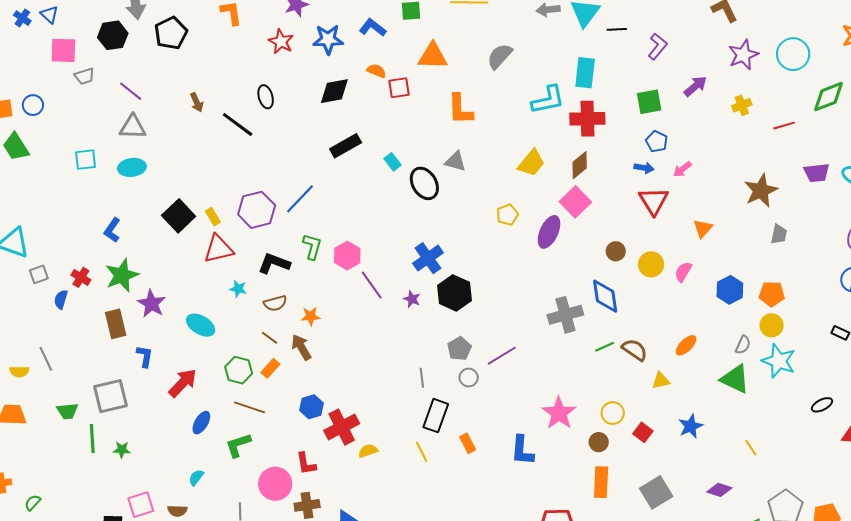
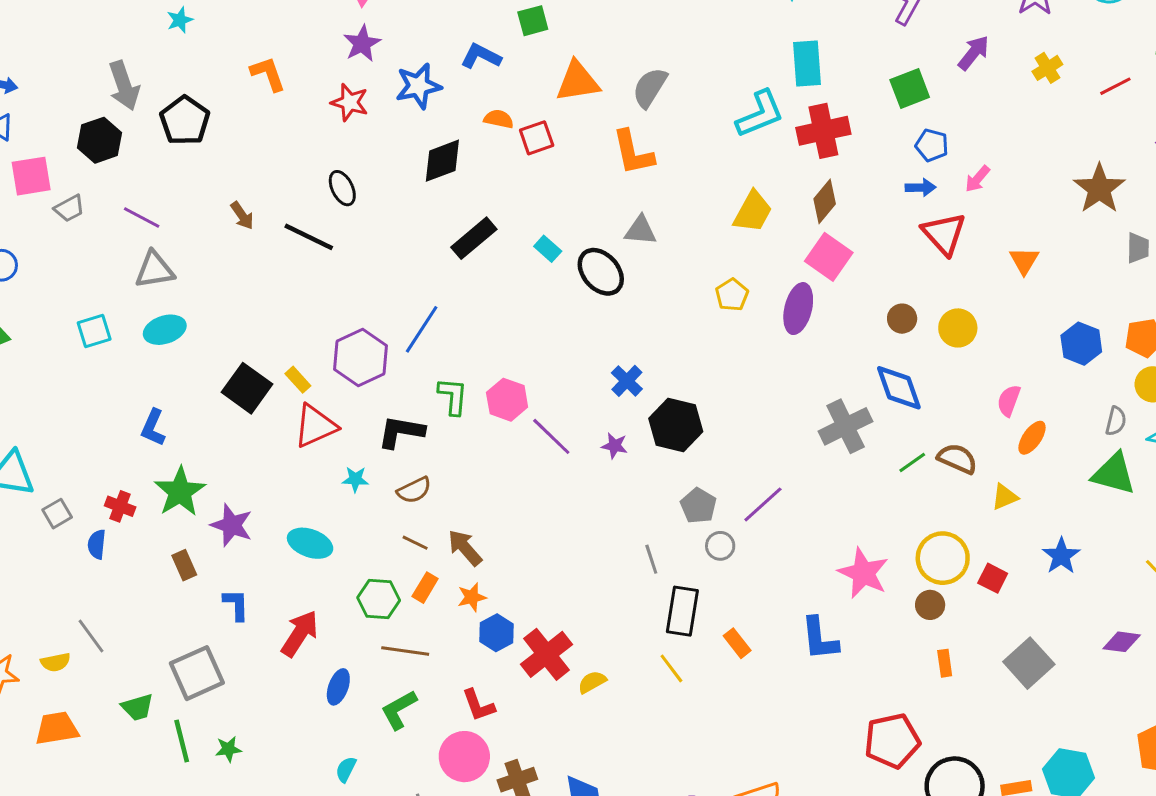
gray semicircle: (500, 56) -> (650, 88), moved
blue cross: (428, 258) -> (627, 381), size x0.7
pink semicircle: (683, 272) -> (1009, 401), moved
orange star: (311, 316) -> (472, 597), moved
brown rectangle: (116, 324) -> (184, 565), size x0.7
yellow circle: (613, 413) -> (943, 558), size x1.5
red L-shape: (306, 464) -> (478, 705), moved
orange rectangle: (601, 482) -> (945, 663), size x0.6

